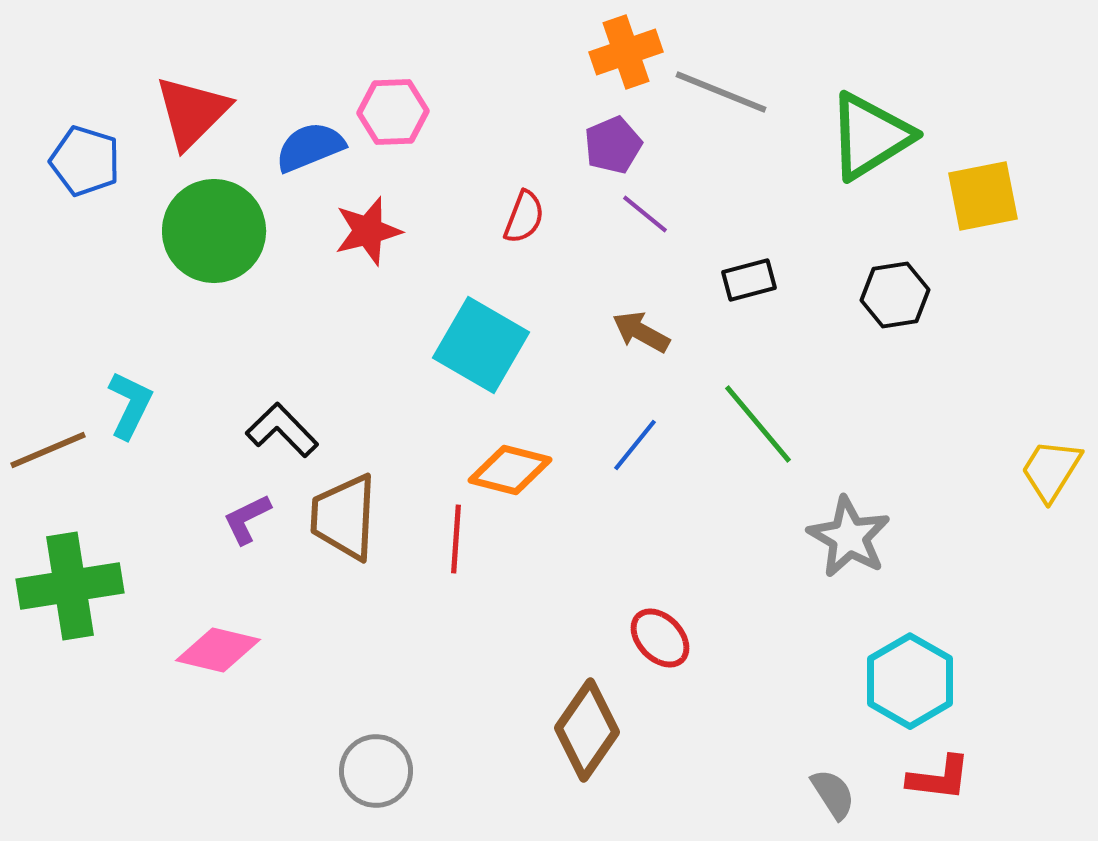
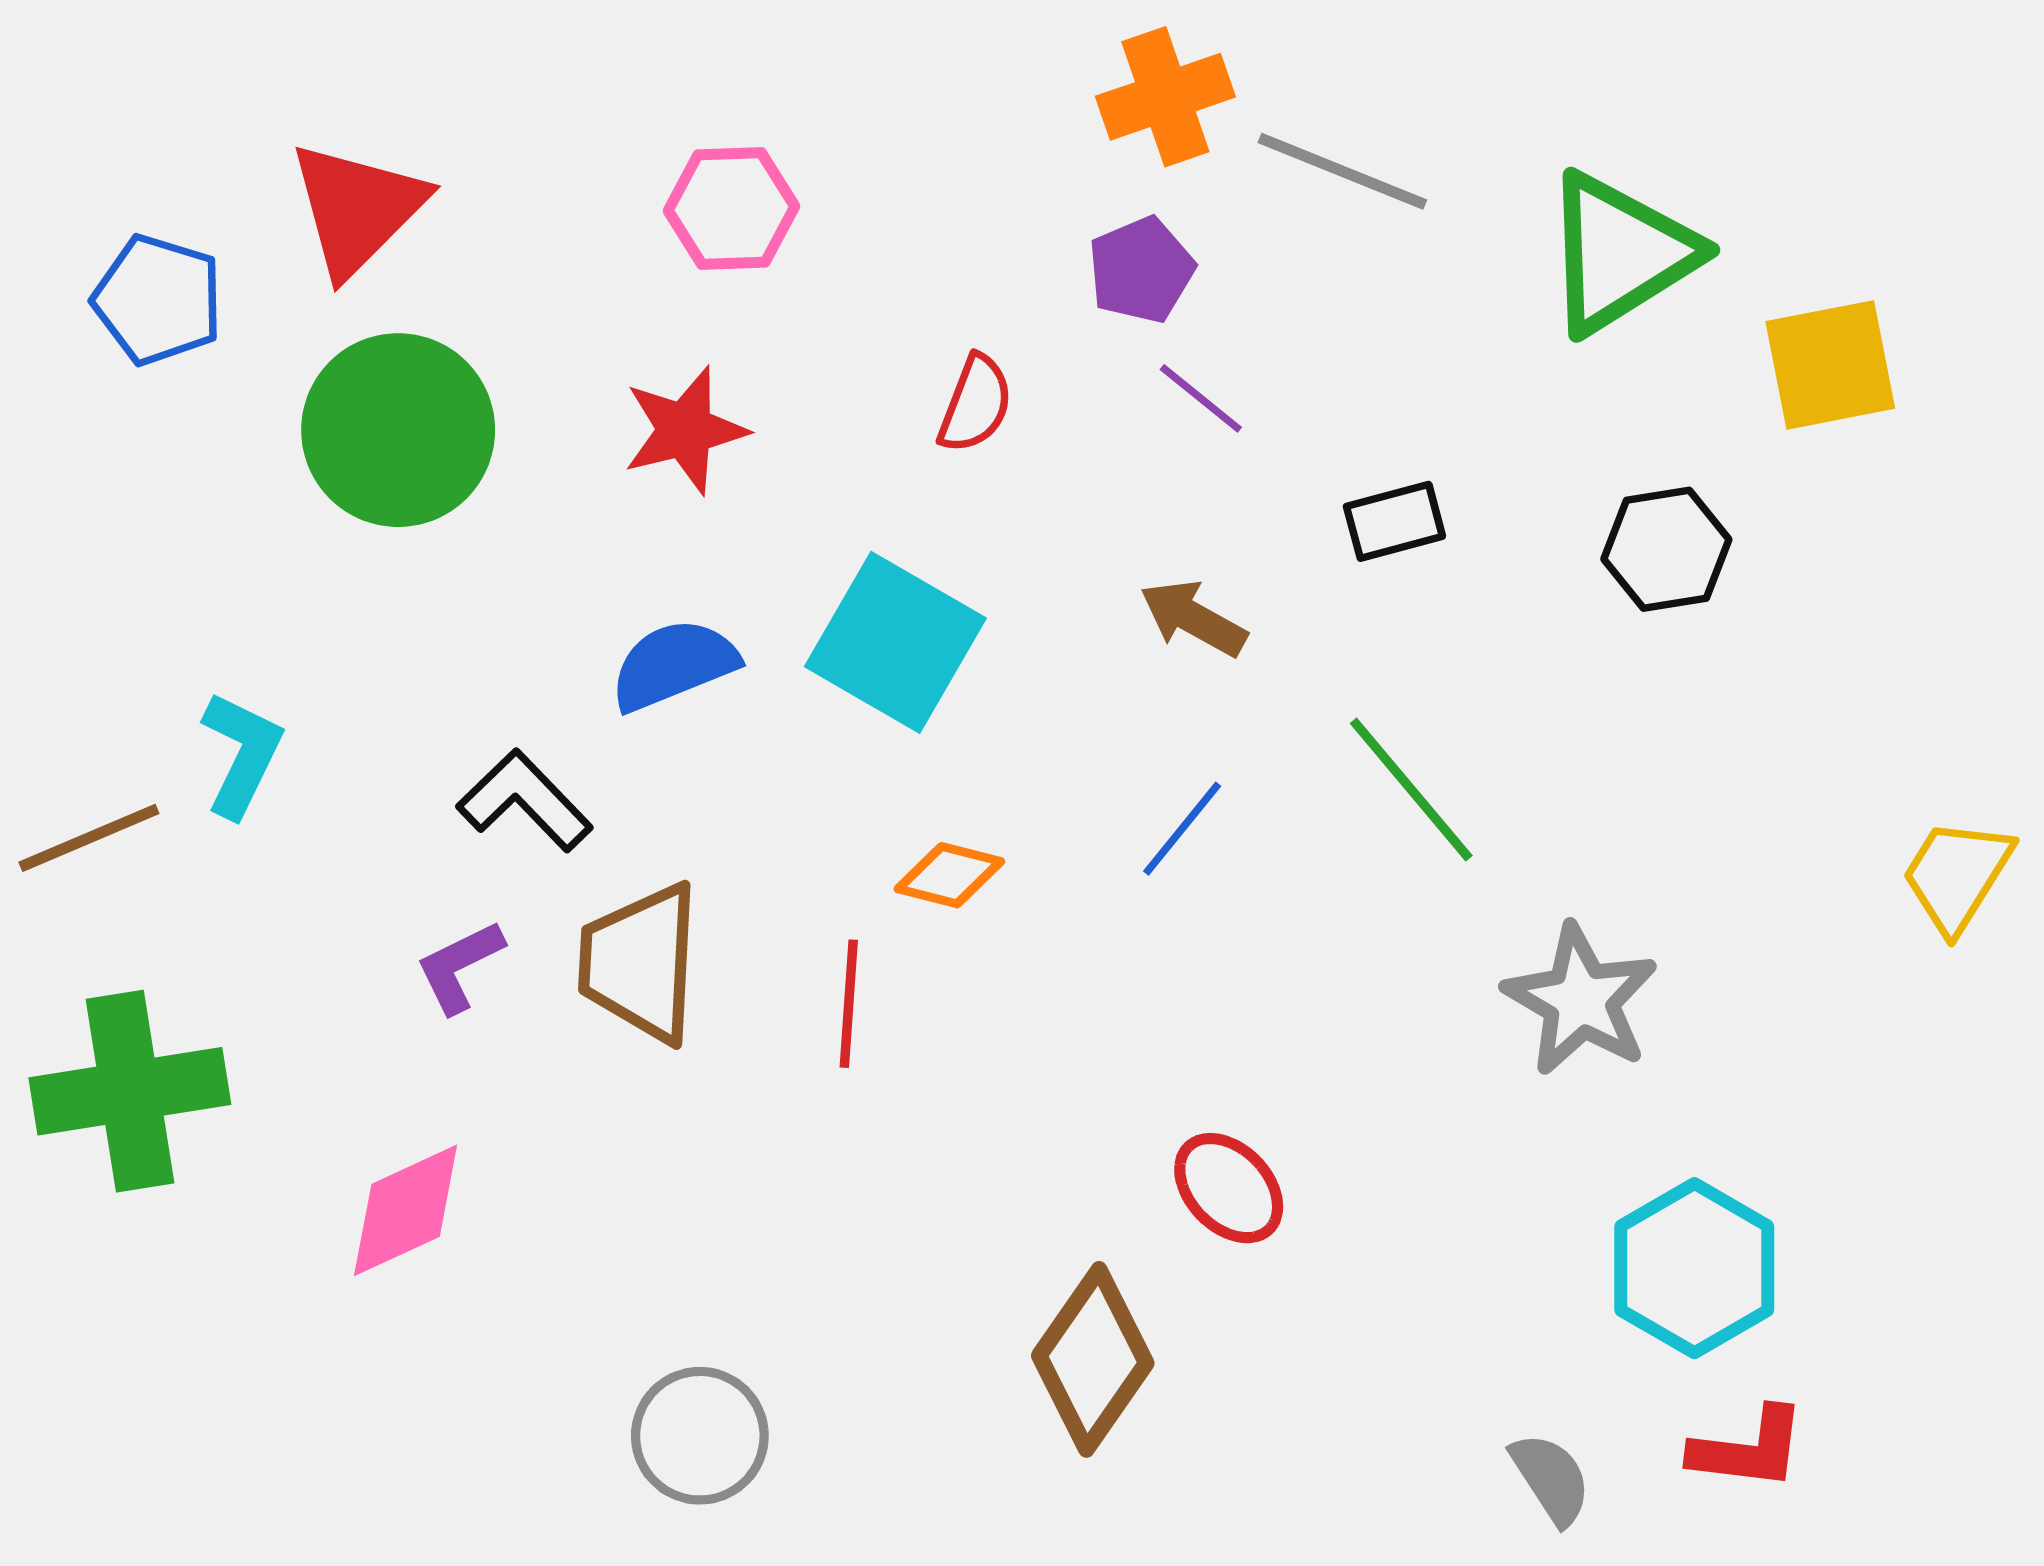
blue semicircle: (310, 147) -> (674, 665), moved
orange diamond: (510, 470) -> (949, 875), size x0.7
pink diamond: (218, 650) -> (406, 1210), turned -38

